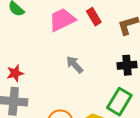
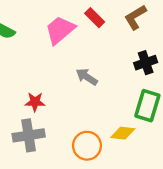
red star: (15, 73) -> (35, 102), moved, turned 30

